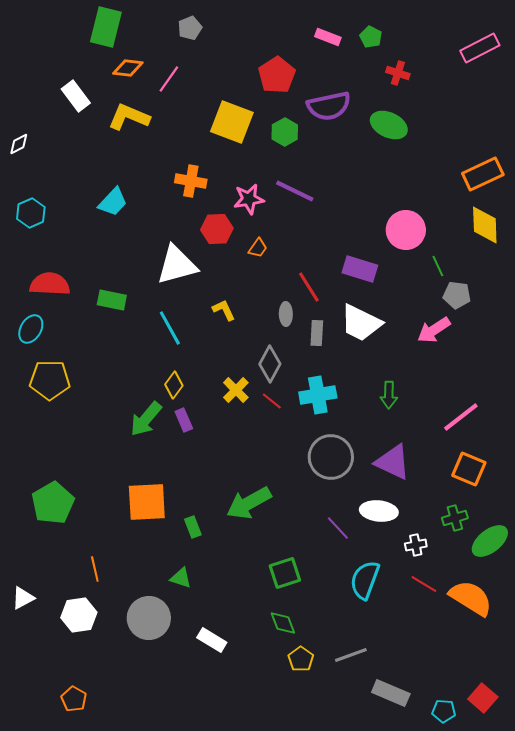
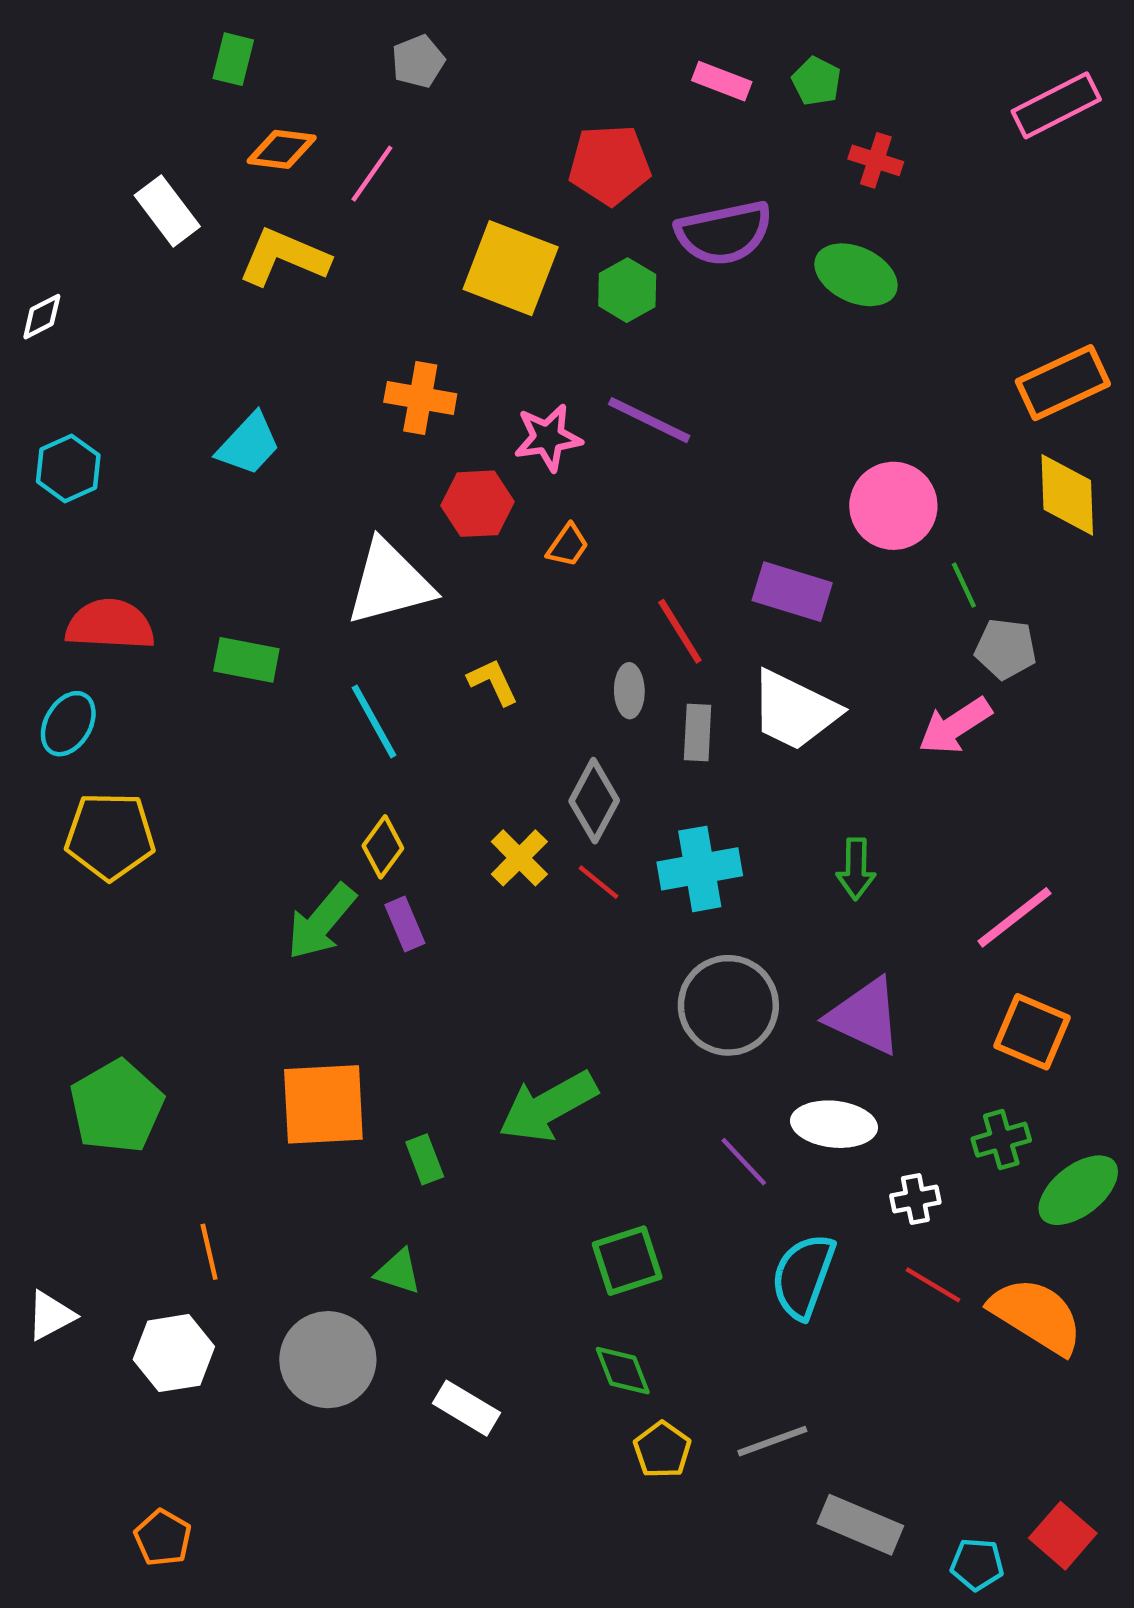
green rectangle: (106, 27) -> (233, 59), size x0.6
red pentagon: (277, 75) -> (610, 165), turned 30

